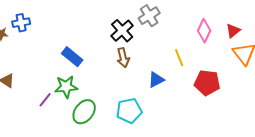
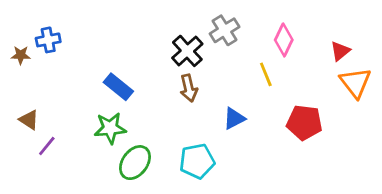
pink diamond: (204, 31) -> (284, 40), moved
yellow line: (179, 58) -> (266, 74), moved
purple line: (45, 100) -> (47, 146), moved

